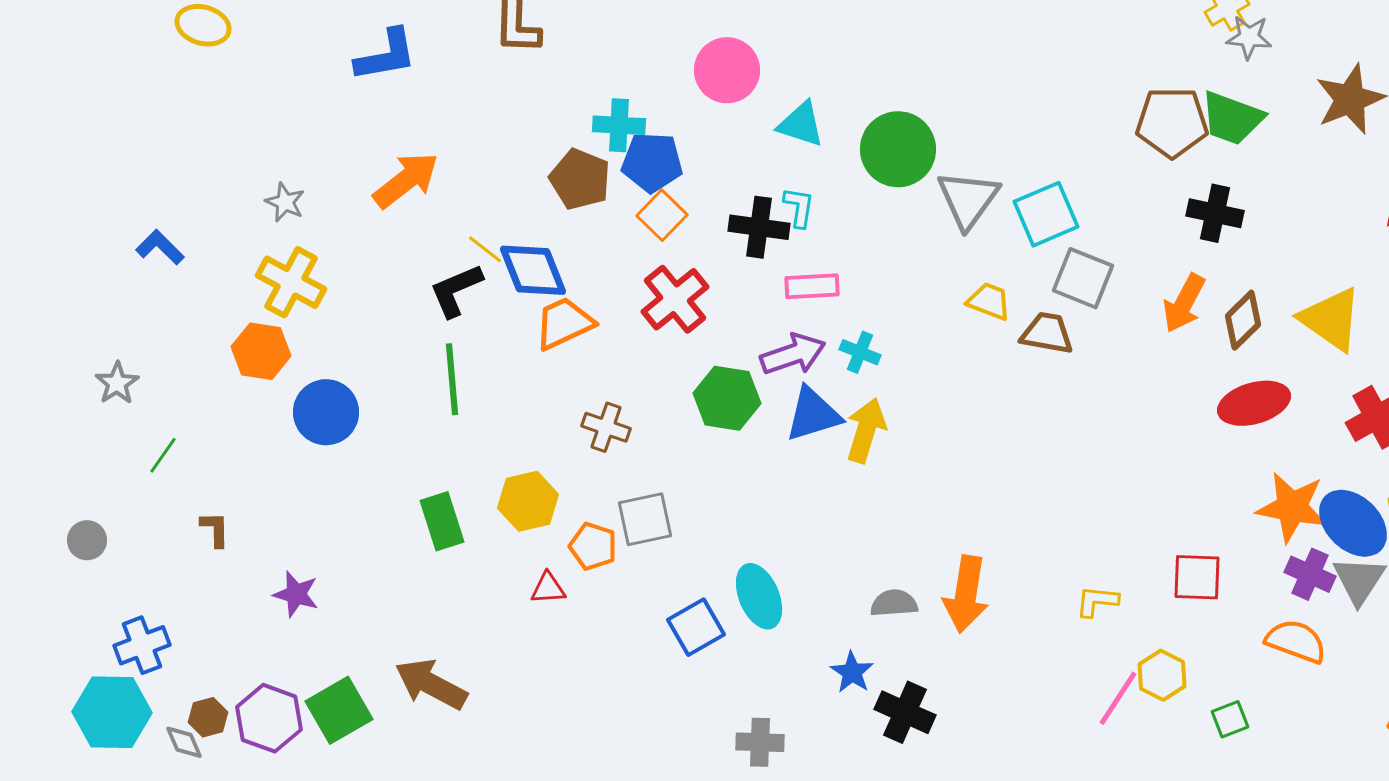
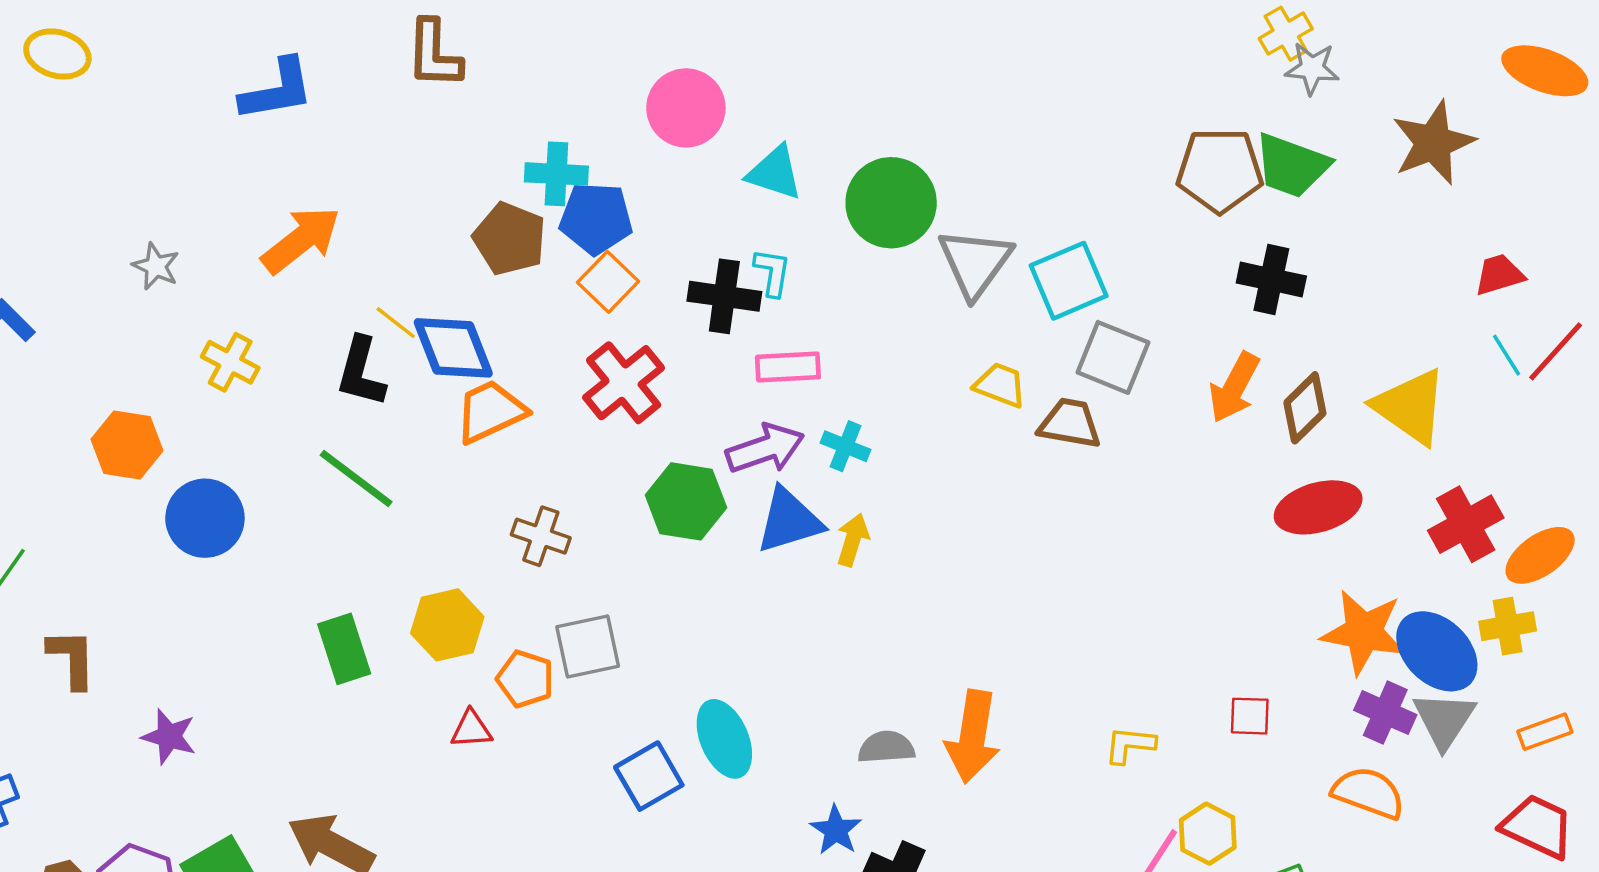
yellow cross: (291, 282) -> (230, 362), moved, size x0.7
black L-shape: (456, 290) -> (361, 372), turned -52
green line: (452, 379) -> (356, 479), turned -48
yellow arrow: (866, 430) -> (853, 540), size x0.7
brown L-shape: (215, 529) -> (72, 659), size x1.4
red square: (1197, 577) -> (1250, 716), size x0.7

